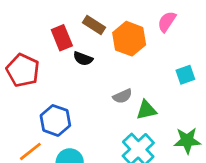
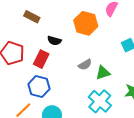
brown rectangle: (94, 25) -> (32, 17), moved
red rectangle: (62, 38) -> (41, 59), moved, turned 54

